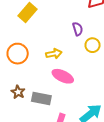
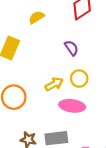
yellow circle: (93, 45) -> (79, 79), moved

